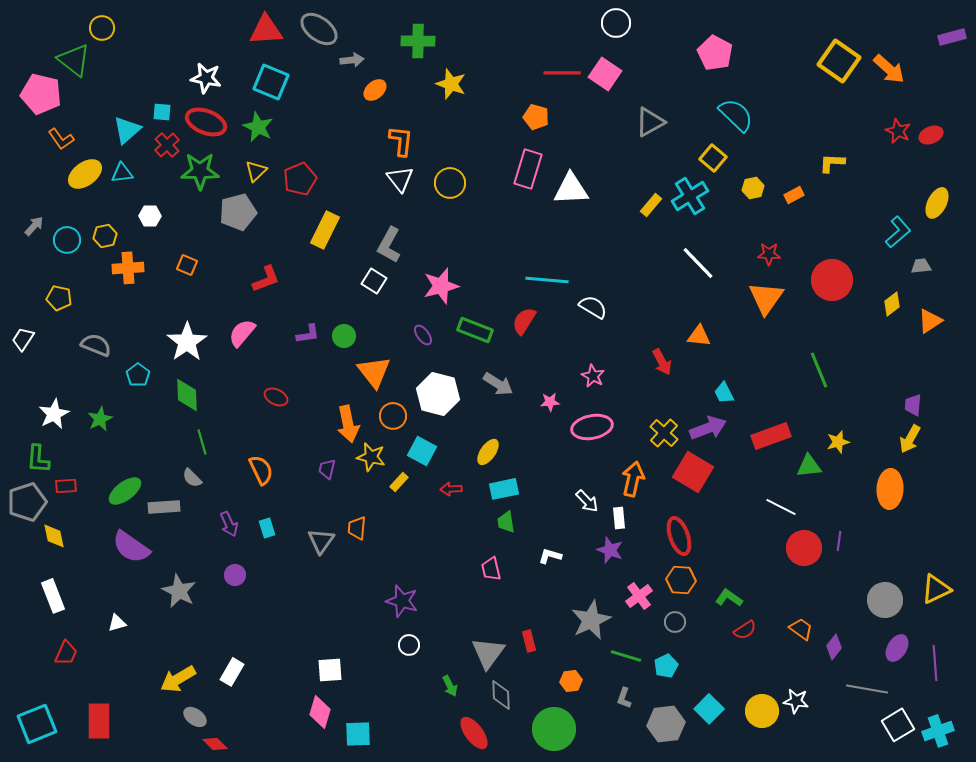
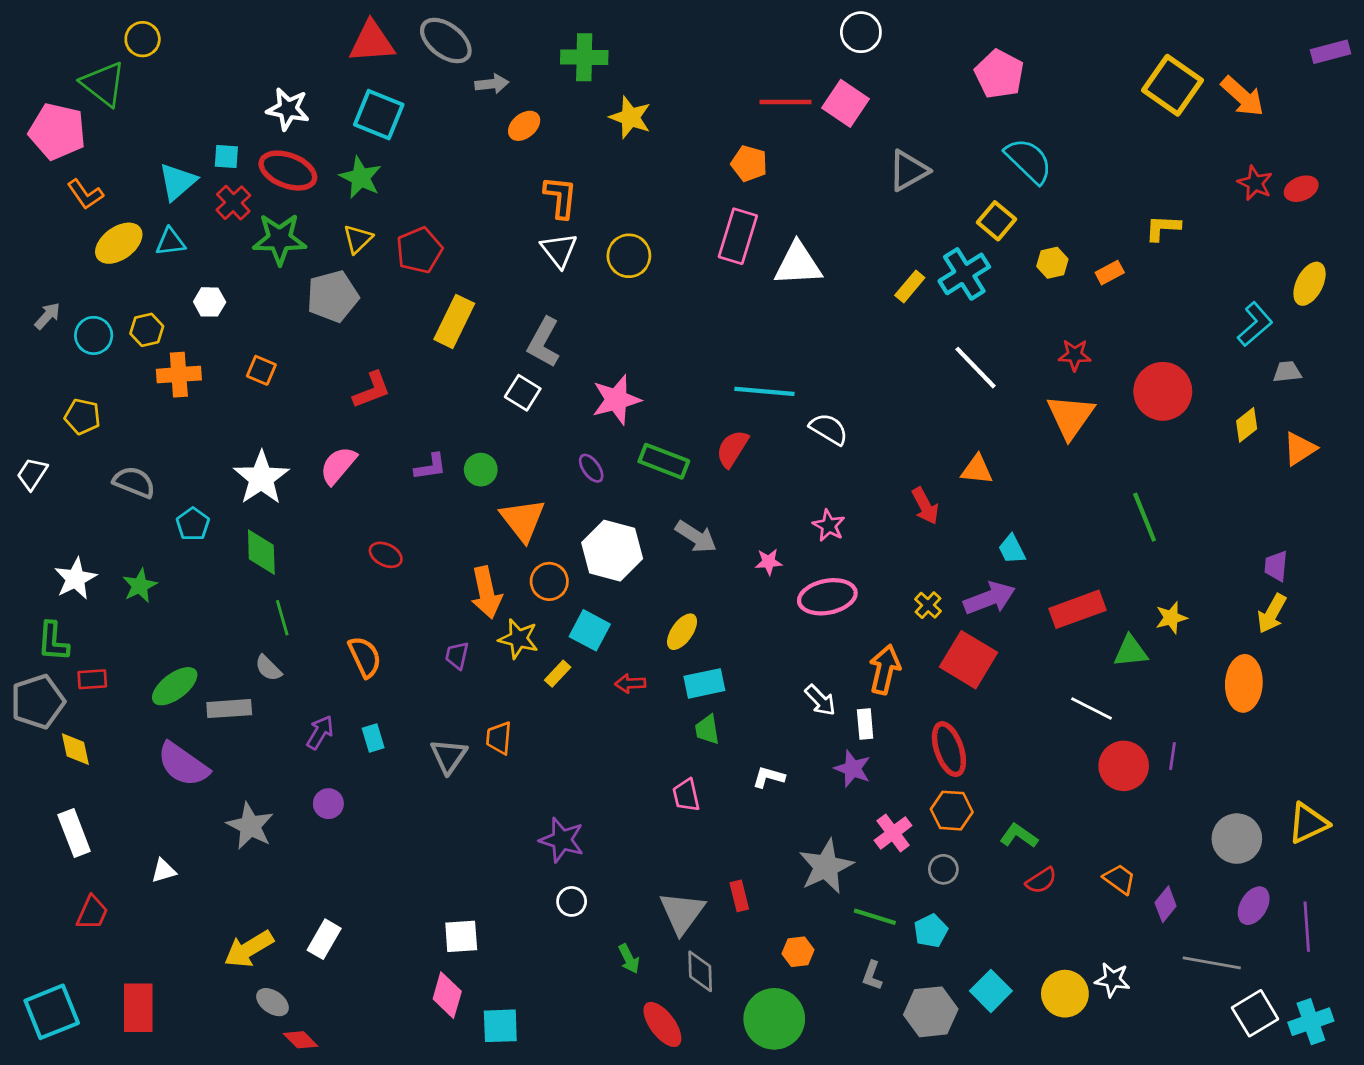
yellow cross: (664, 433) -> (928, 605), size x0.7
purple arrow: (229, 524) -> (320, 732), turned -125

